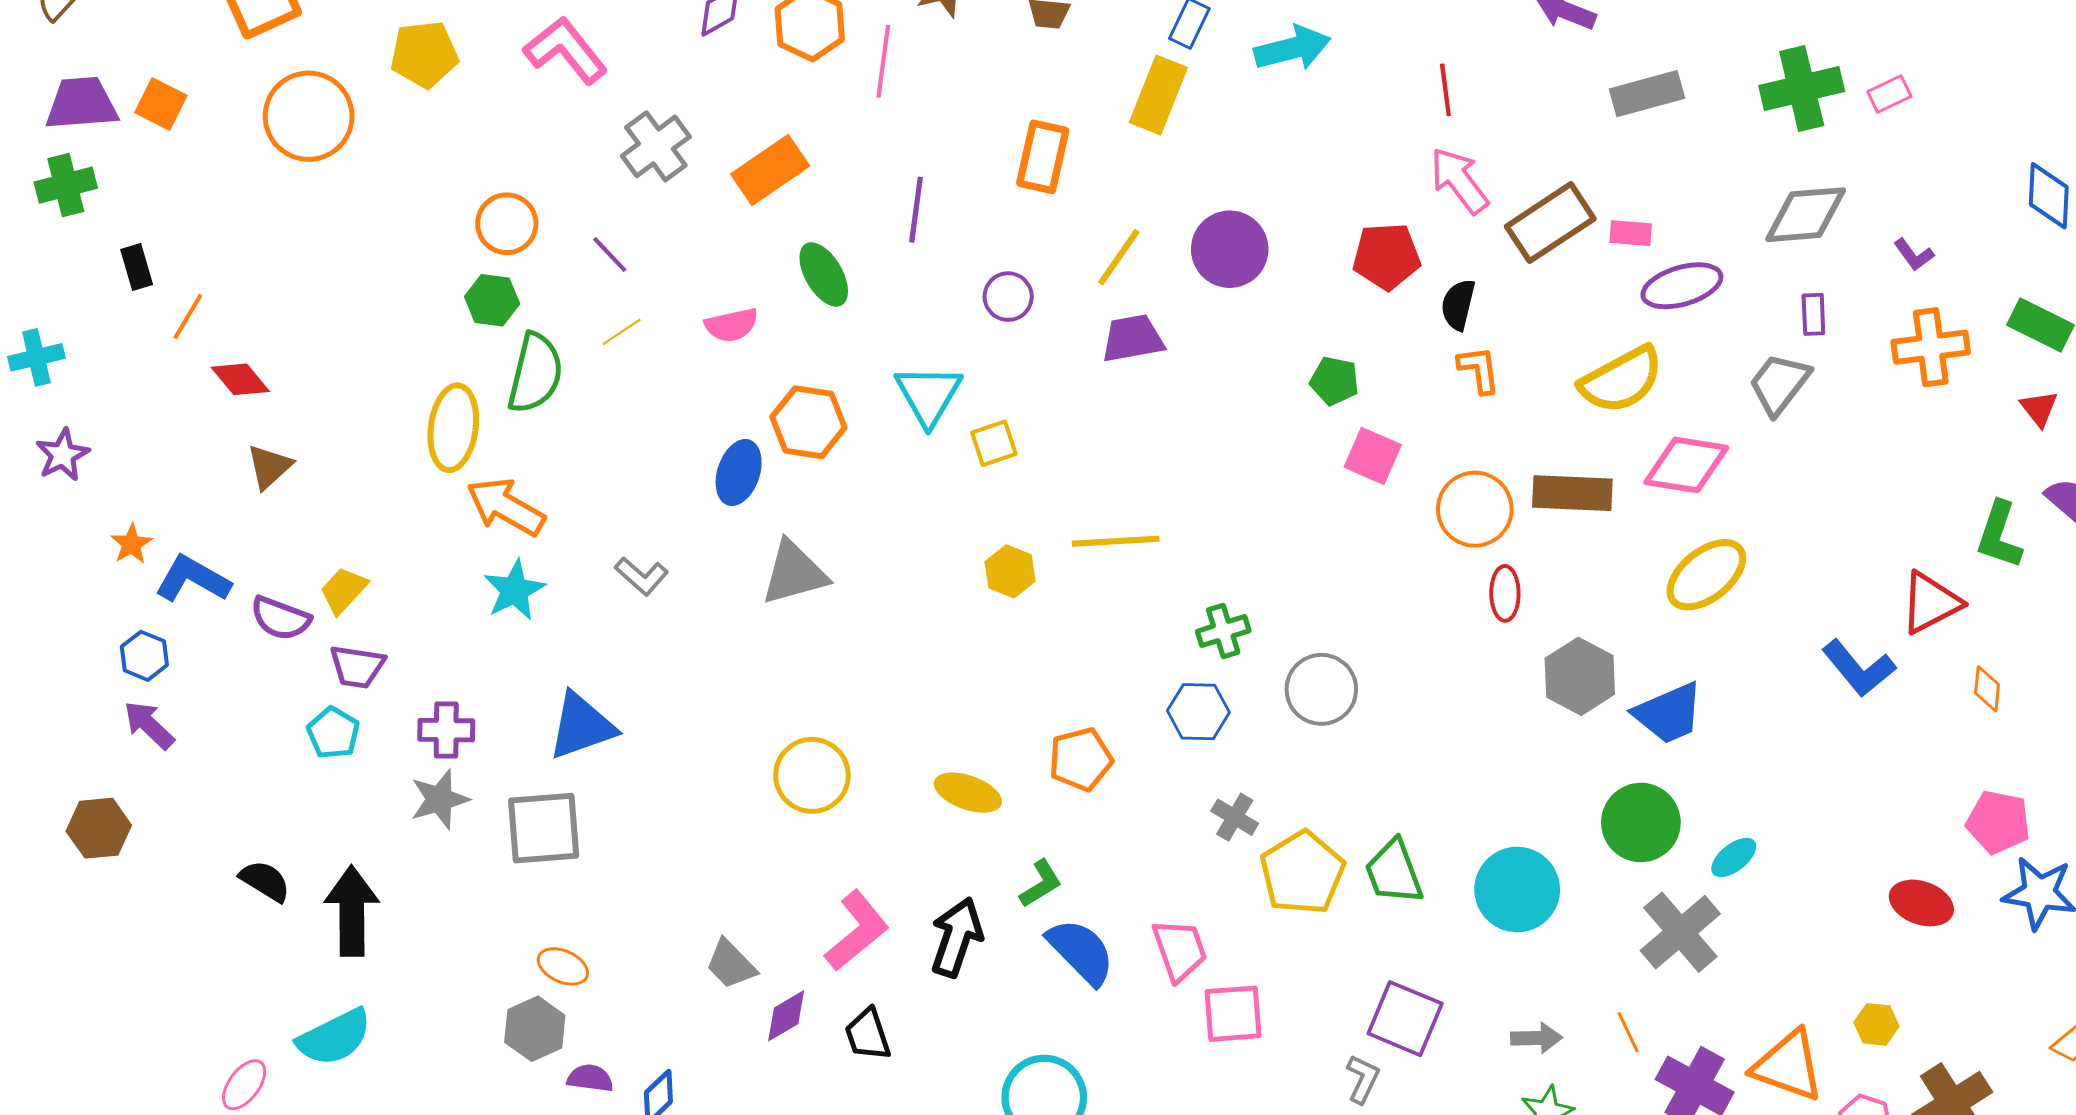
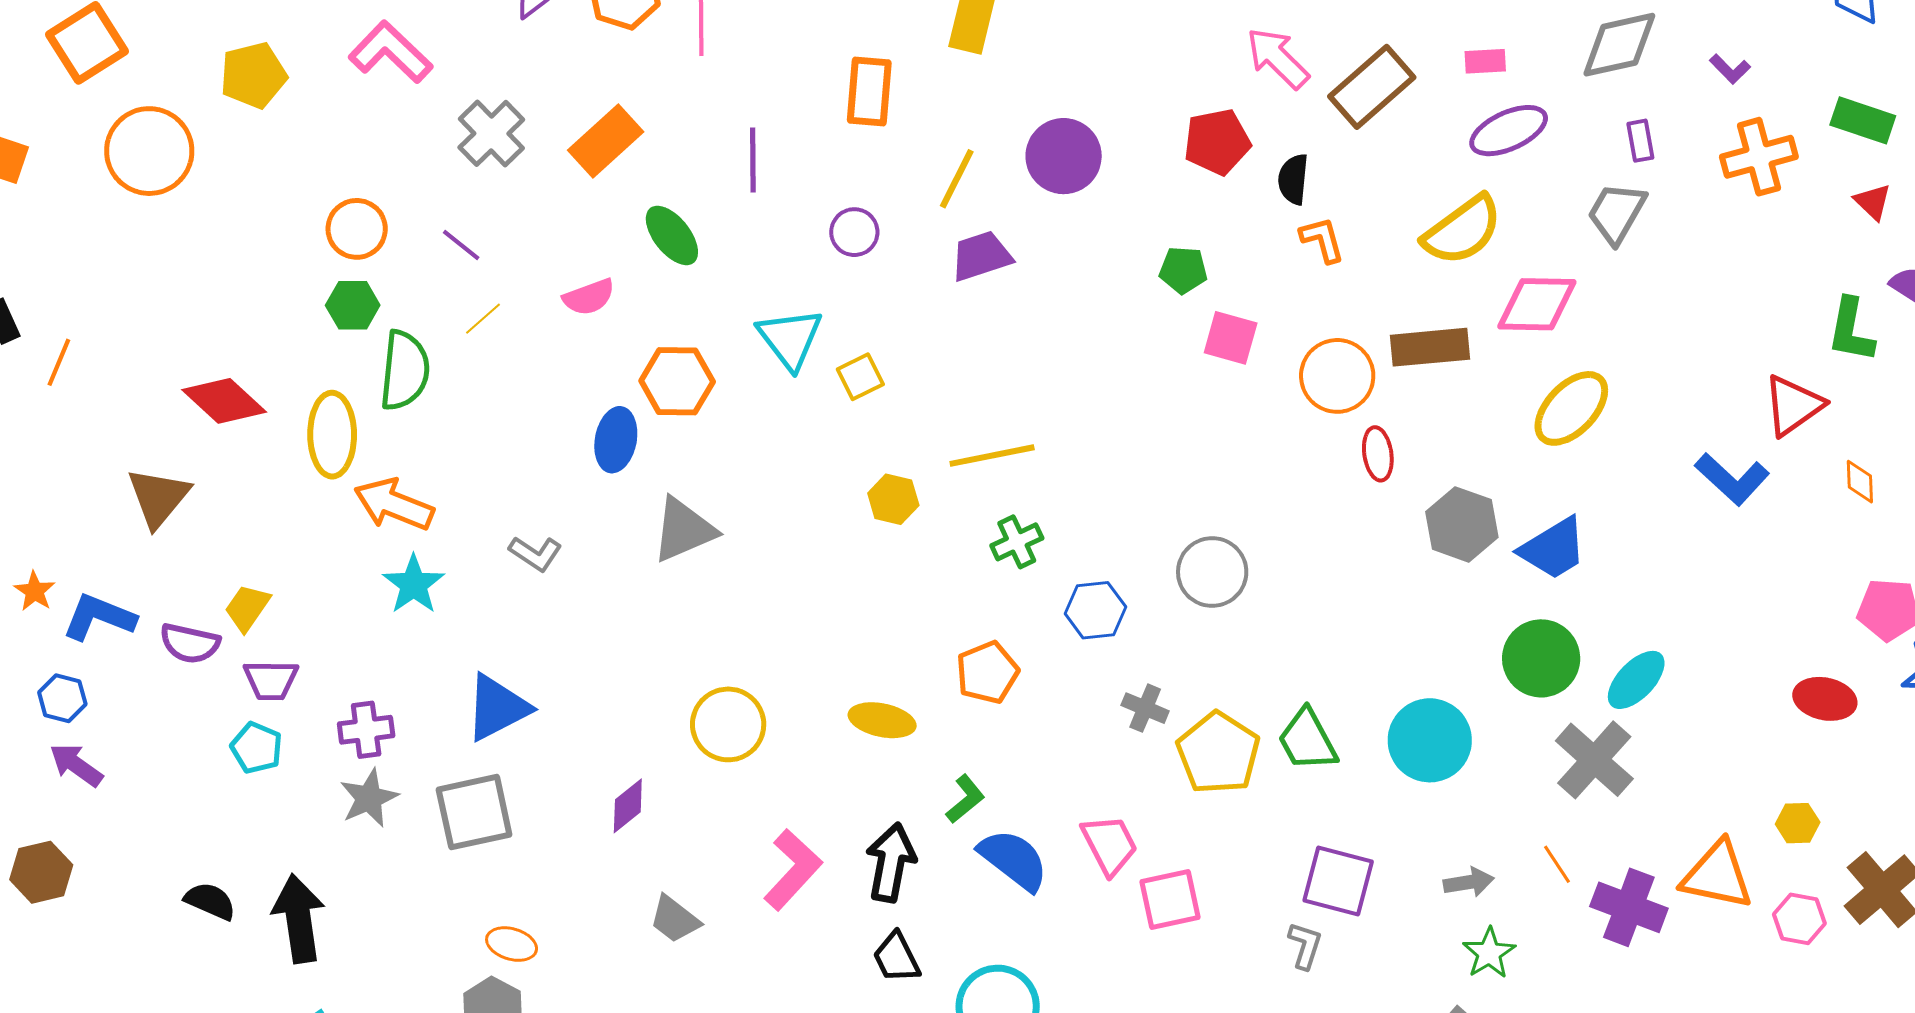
pink rectangle: (1631, 233) -> (1485, 61), moved
red diamond: (240, 379) -> (224, 401), moved, size x1.4
brown triangle: (269, 467) -> (158, 497), size x1.4
green cross: (1223, 631) -> (1017, 542), moved
cyan ellipse: (1734, 857) -> (1636, 680), size x1.4
purple diamond: (786, 1016) -> (628, 806), moved
black trapezoid: (868, 1035) -> (897, 958), moved

